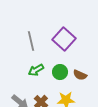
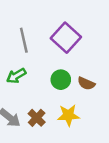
green arrow: (36, 70) -> (16, 76), moved

